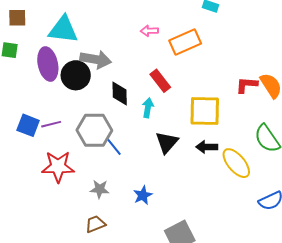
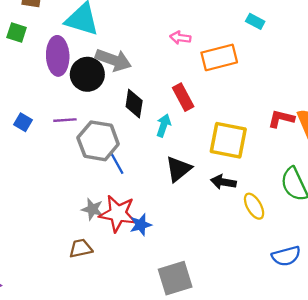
purple line: (51, 124) -> (65, 120), moved
blue square: (28, 125) -> (23, 122), size x0.7
yellow ellipse: (236, 163) -> (254, 206), size x0.7
red star: (58, 167) -> (118, 214), moved

